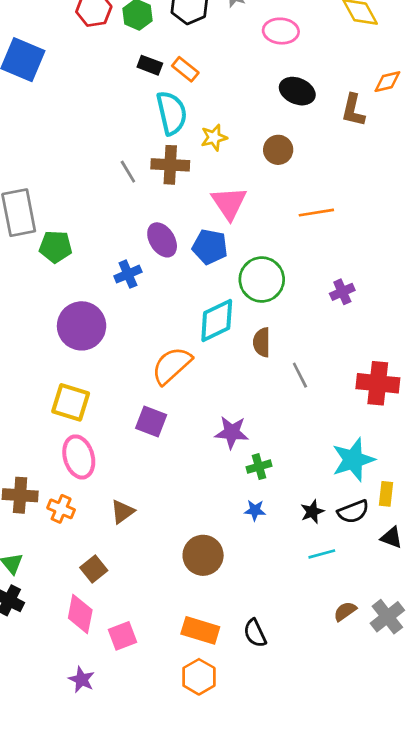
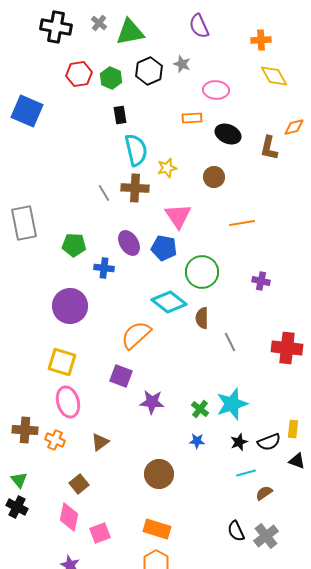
black rectangle: (150, 65) -> (120, 115), turned 60
orange rectangle: (185, 69) -> (192, 118), moved, turned -42
green pentagon: (56, 247) -> (74, 245), moved
blue cross: (128, 274) -> (104, 268), turned 30
purple cross: (342, 292) -> (261, 281), turned 36
cyan diamond: (217, 320) -> (169, 302), turned 64
purple star: (232, 432) -> (152, 402), moved
cyan star: (353, 460) -> (232, 404), moved
green cross: (259, 467) -> (200, 409), turned -36
brown semicircle: (345, 611) -> (264, 493), moved
gray cross: (387, 617) -> (266, 536), moved
black semicircle: (255, 633) -> (236, 531), moved

